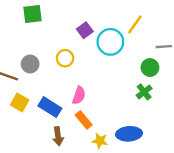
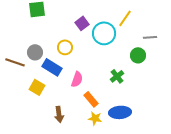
green cross: (144, 92) -> (117, 76), moved
yellow square: (20, 102) -> (37, 87), moved
blue rectangle: (50, 107) -> (52, 67), moved
orange rectangle: (84, 120) -> (91, 99), moved

